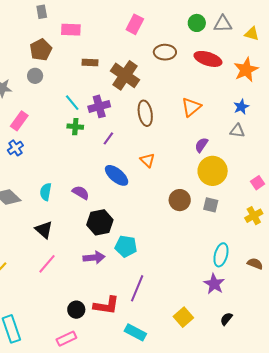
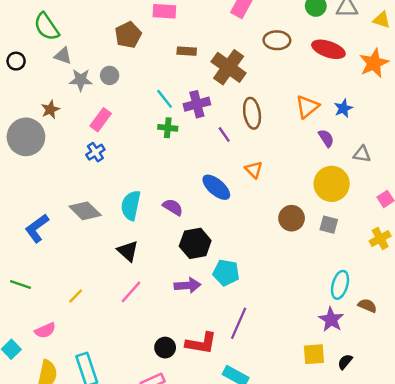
gray circle: (35, 76) -> (110, 75), moved
blue star: (241, 107) -> (343, 108), moved
gray triangle: (237, 131) -> (362, 154), moved
purple line: (108, 138) -> (224, 134), moved, turned -72
purple semicircle: (201, 145) -> (326, 138), moved, turned 112
cyan semicircle: (46, 192) -> (131, 205), size x1.4
brown semicircle: (255, 264) -> (367, 306), moved
yellow square: (183, 317) -> (314, 354), moved, turned 36

